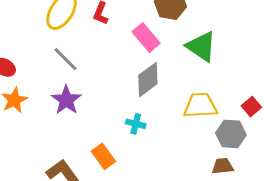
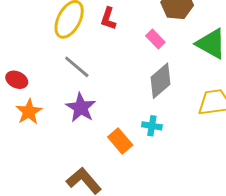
pink rectangle: (146, 38) -> (155, 39), size x0.7
orange rectangle: (103, 156) -> (120, 141), moved

